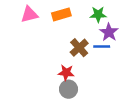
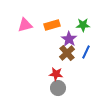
purple star: (109, 32) -> (69, 39), moved
blue line: (102, 46) -> (86, 52), turned -64

